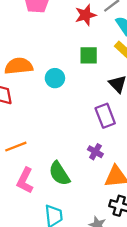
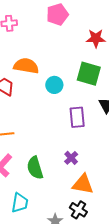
green square: (89, 55) -> (89, 74), size x1.4
purple rectangle: (105, 116) -> (77, 117), moved

